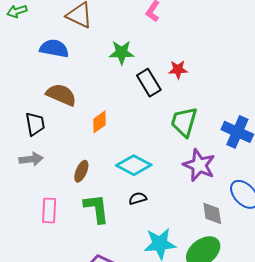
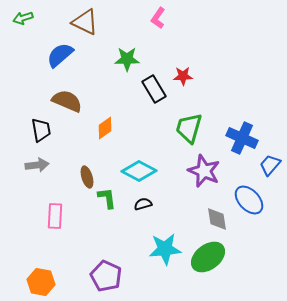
blue semicircle: (54, 48) -> (60, 55), turned -52
brown ellipse: (81, 171) -> (87, 177), turned -40
green L-shape: (96, 208) -> (107, 198), moved, size x0.7

